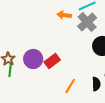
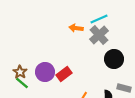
green line: (10, 70) -> (22, 83), turned -56

